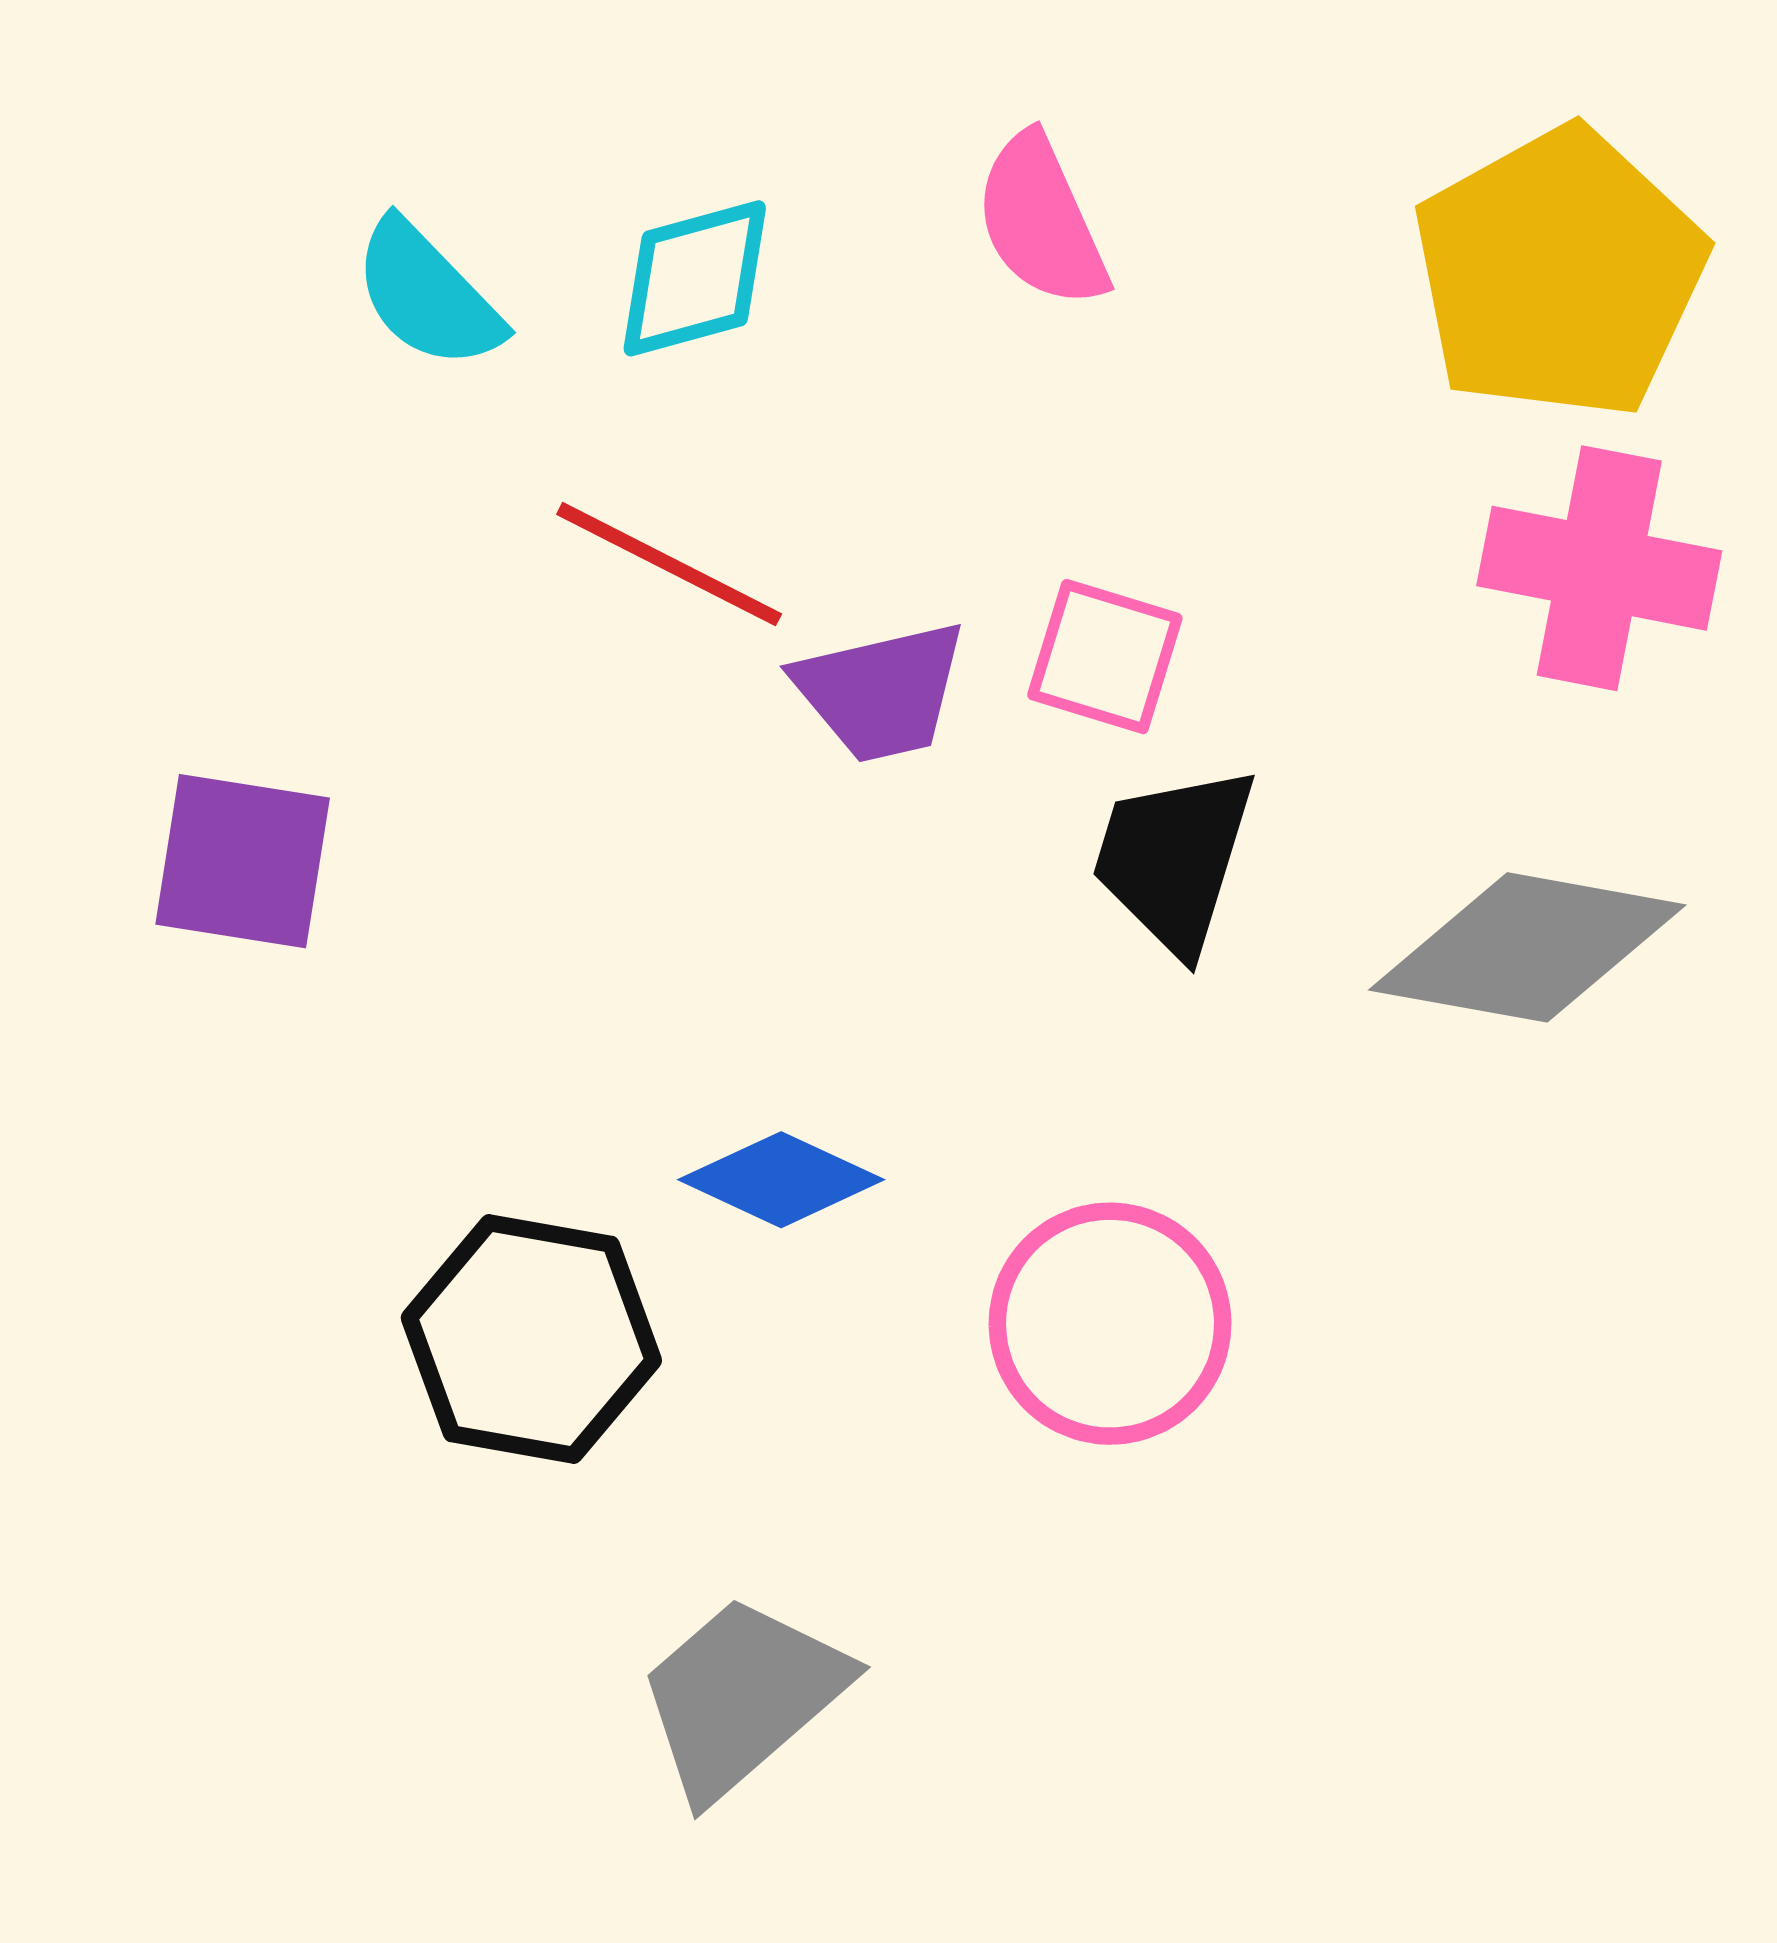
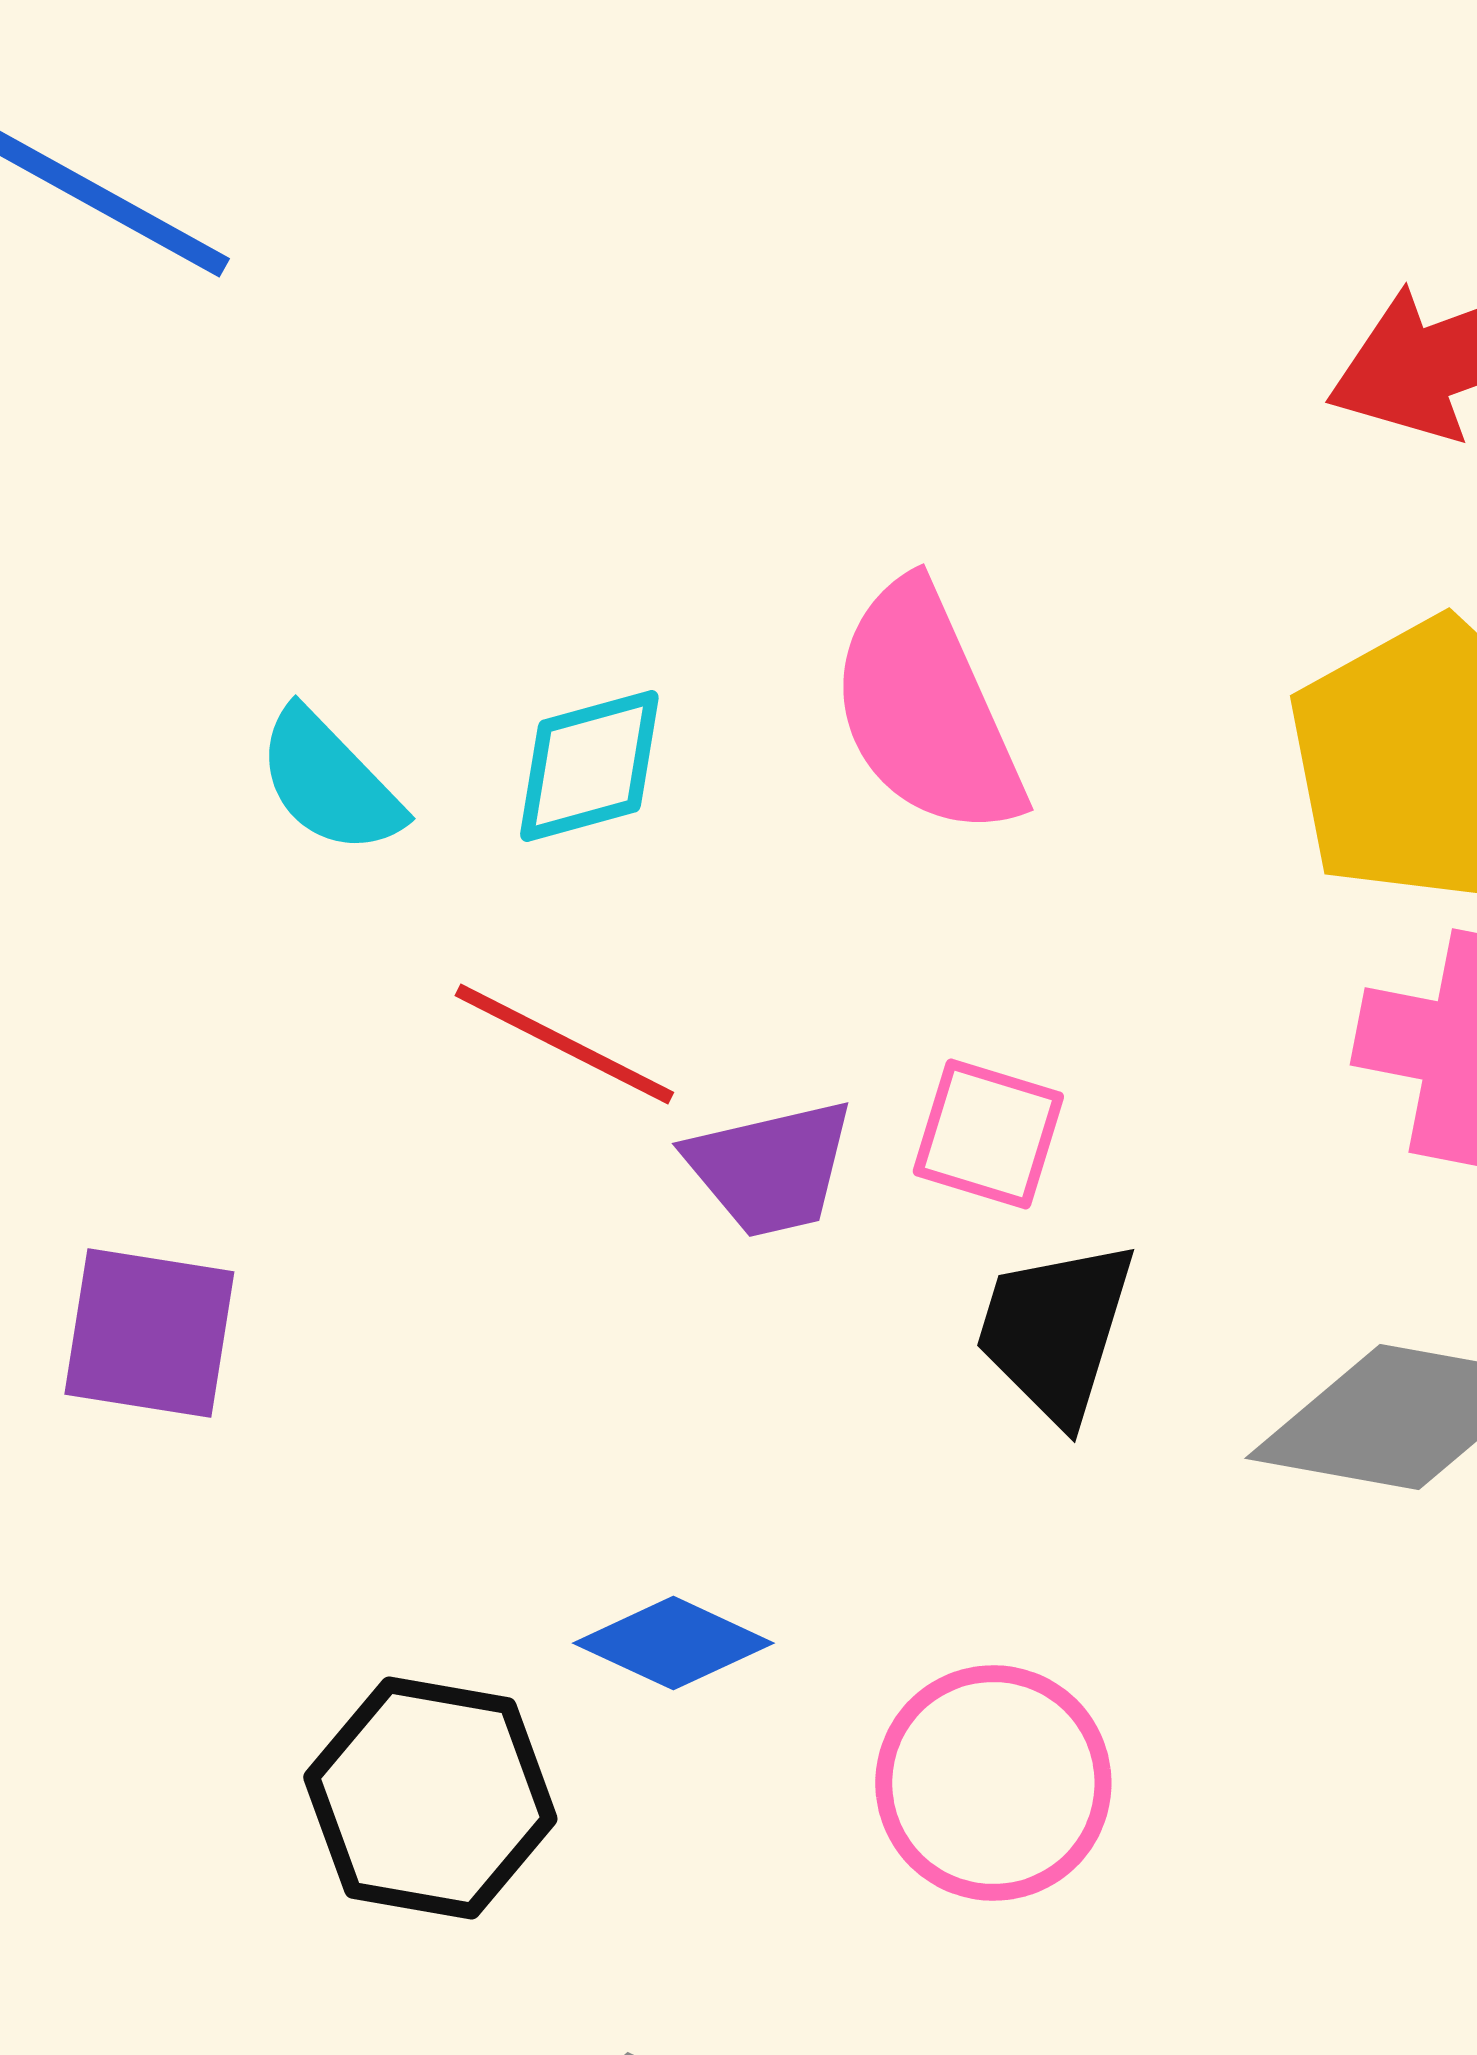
pink semicircle: (1041, 221) -> (926, 710), size x1.5

